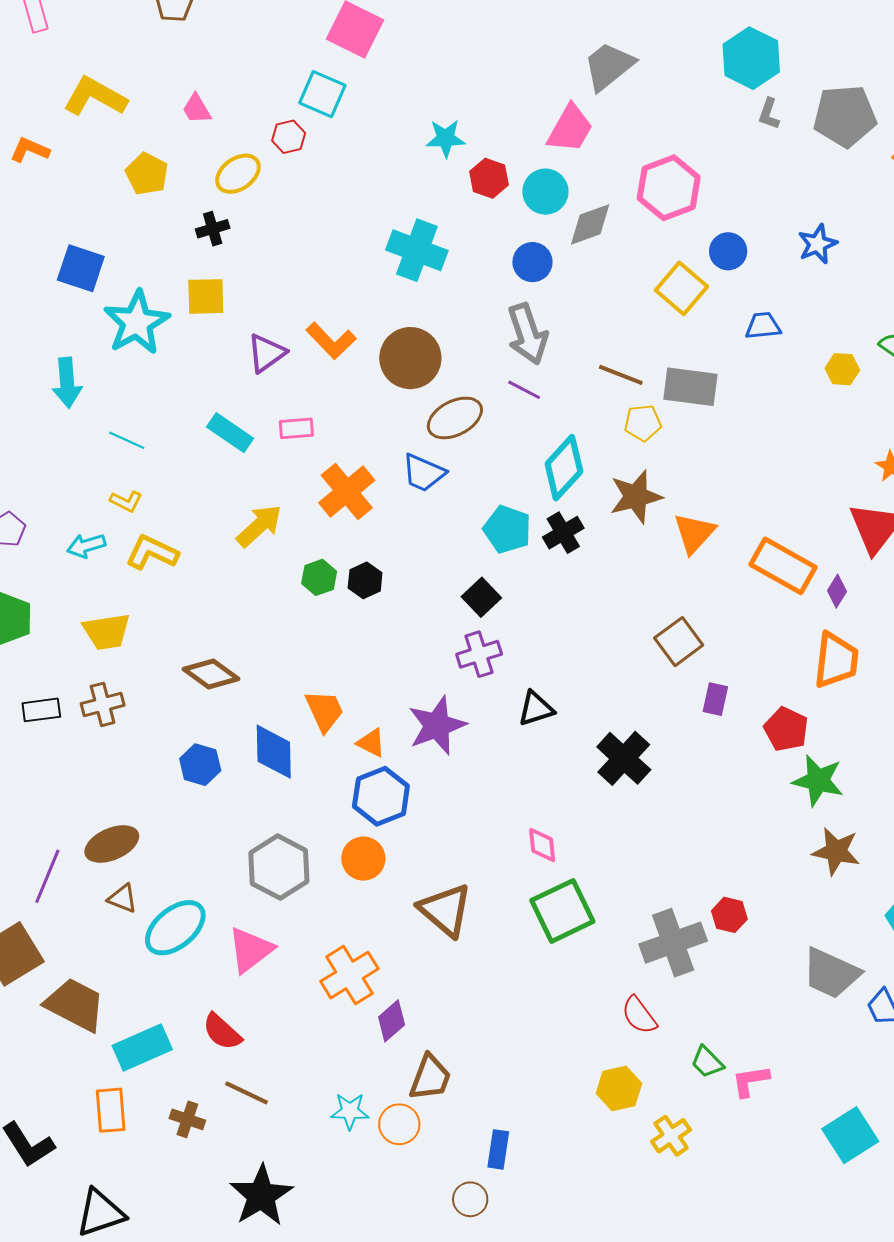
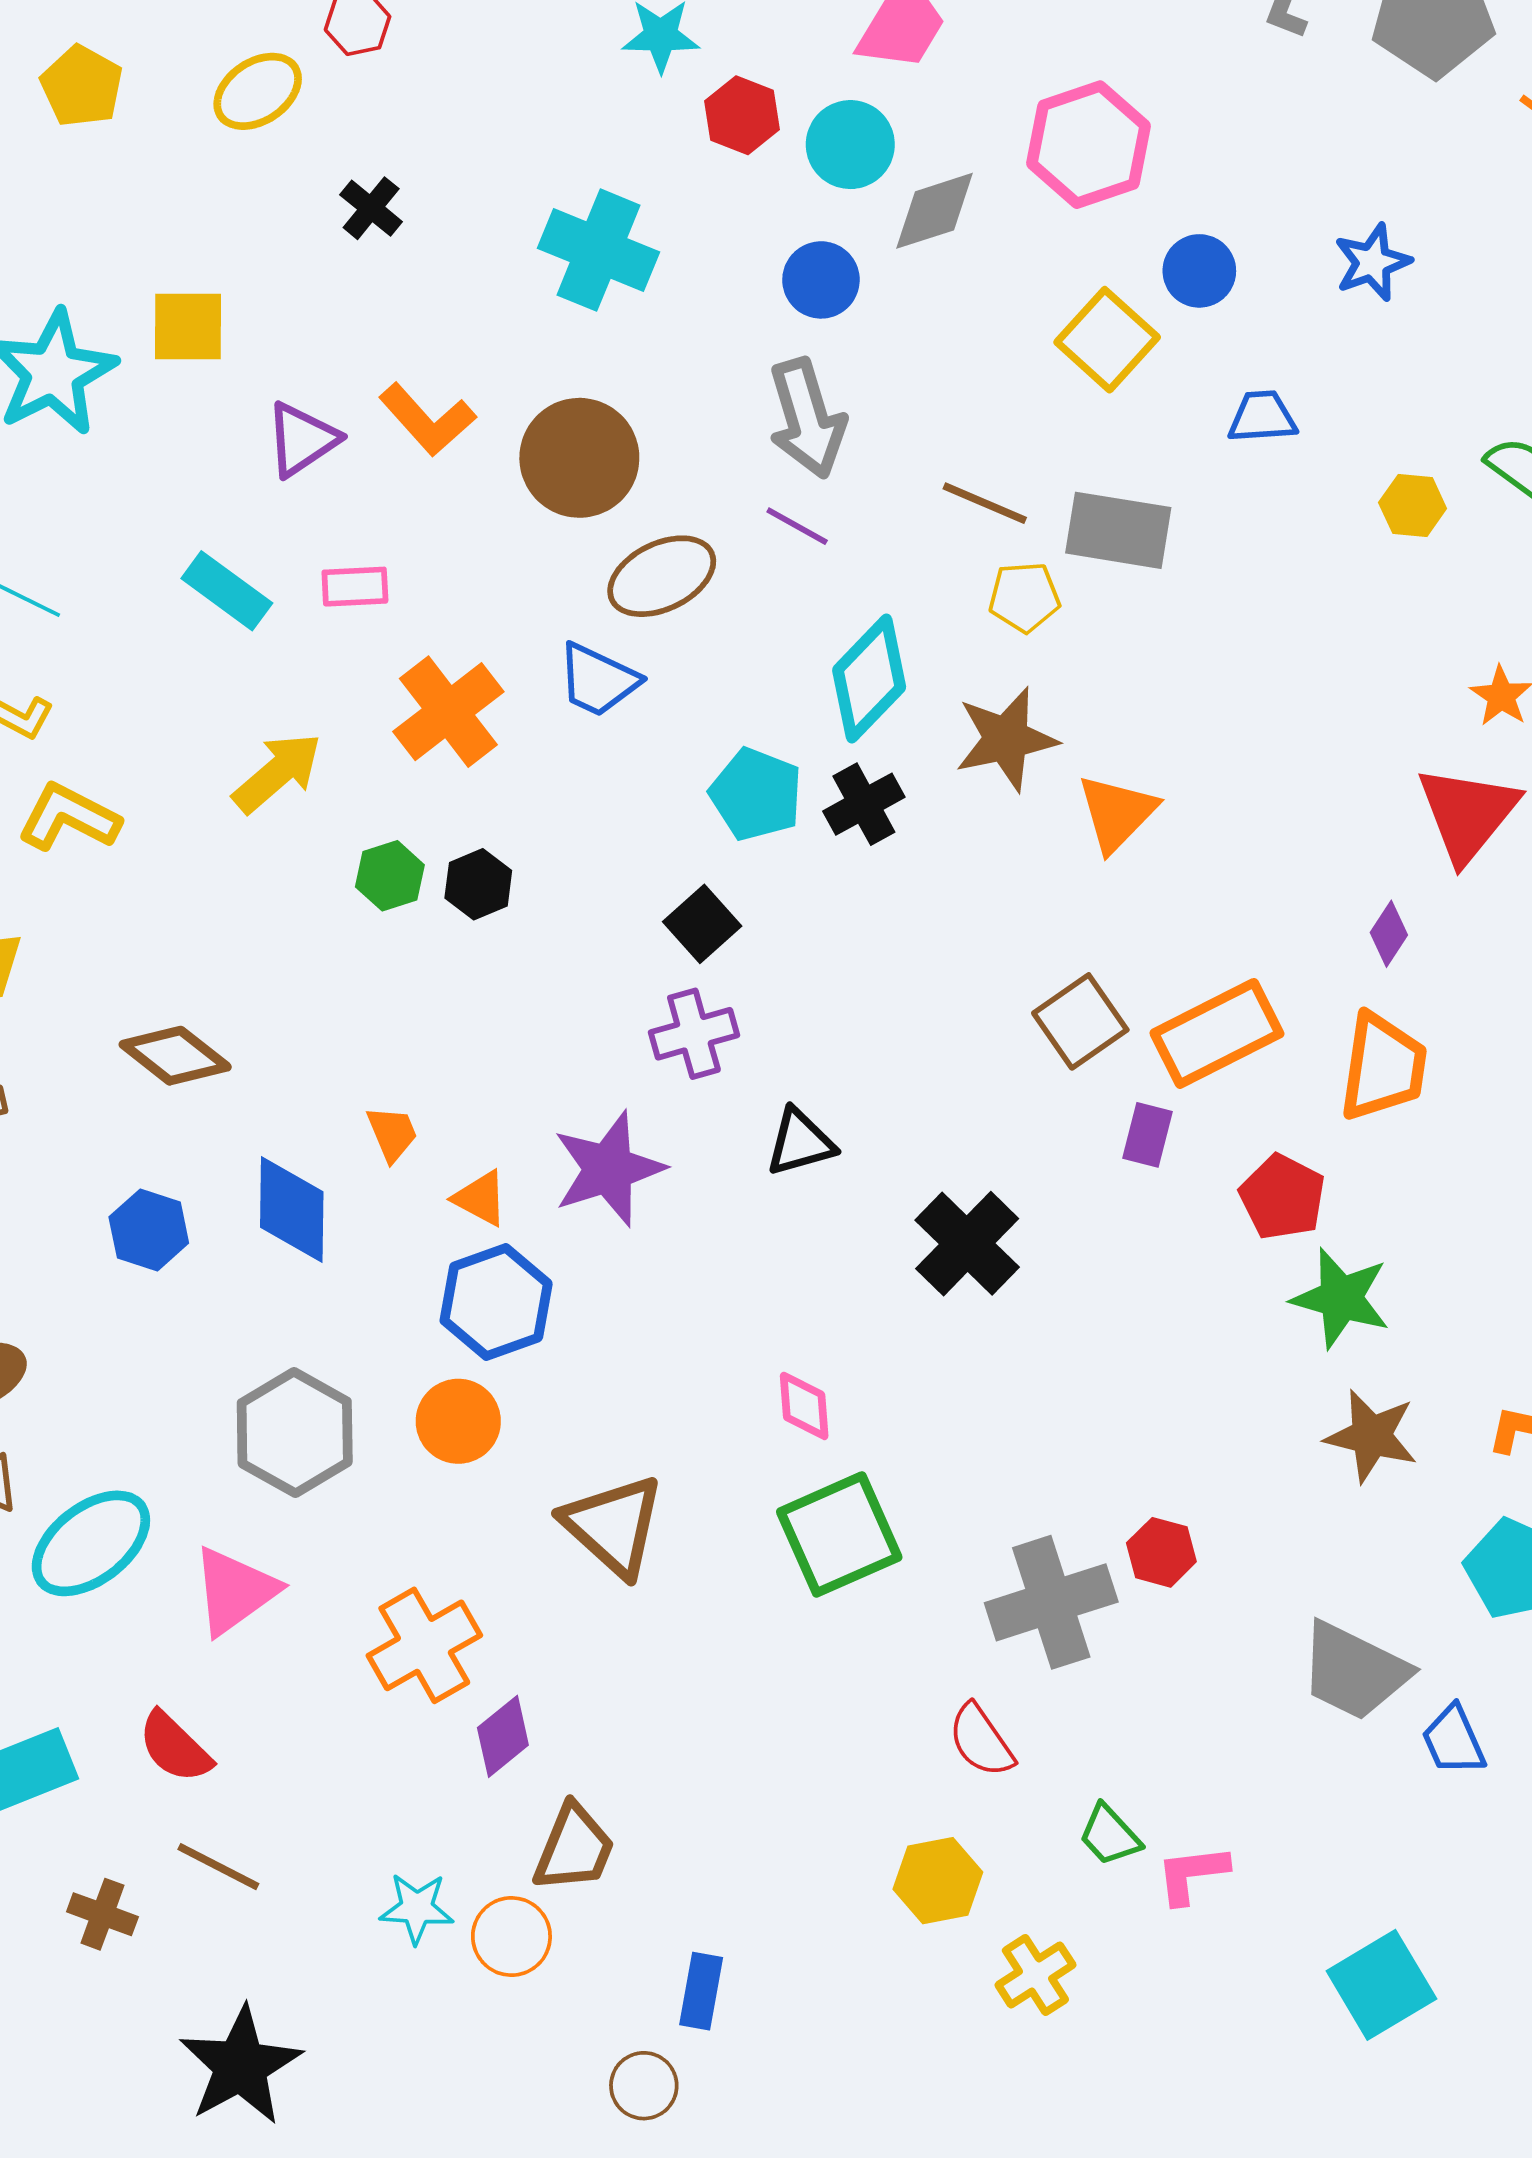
black cross: (213, 229) -> (371, 208), moved, turned -36
orange rectangle: (783, 566) -> (1217, 1033), moved, turned -58
orange trapezoid: (325, 711) -> (392, 1134), size x0.7

